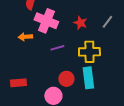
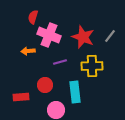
red star: (80, 23) -> (83, 37), size x1.6
cyan rectangle: (88, 78) -> (75, 92), moved
red circle: (66, 79) -> (45, 85), moved

